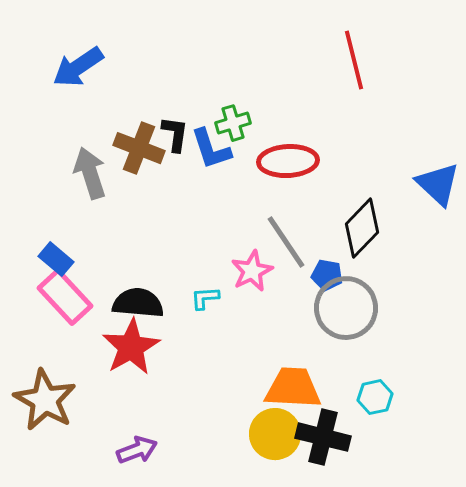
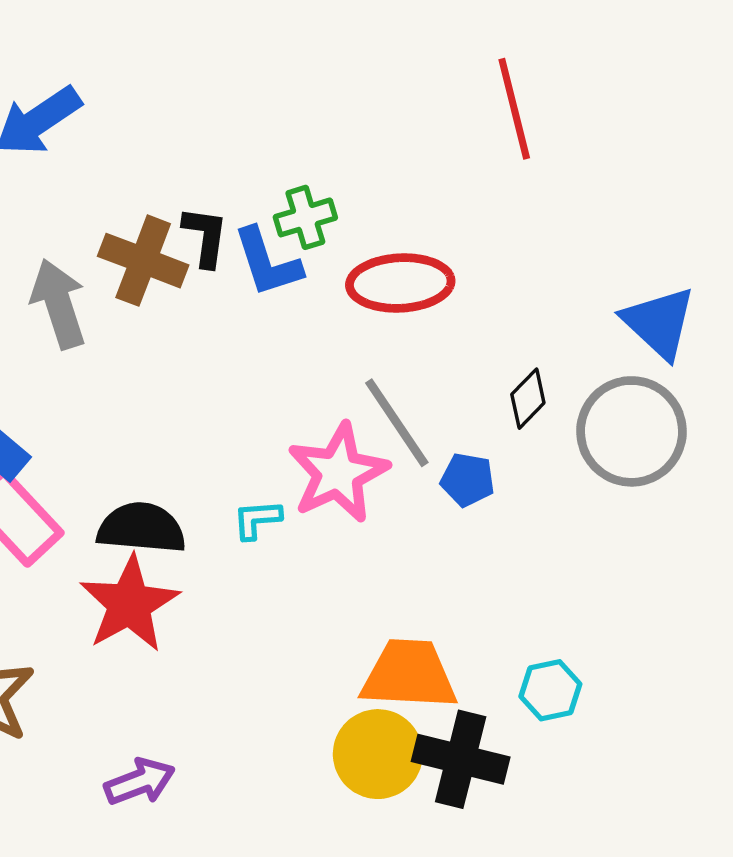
black diamond: (362, 228) -> (528, 399), size x0.6
pink star: (252, 271) -> (338, 473), size x1.4
gray circle: (346, 308) -> (632, 431), moved

